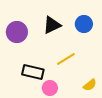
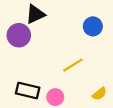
black triangle: (52, 25) -> (35, 14), moved
black rectangle: (33, 72) -> (28, 90), moved

